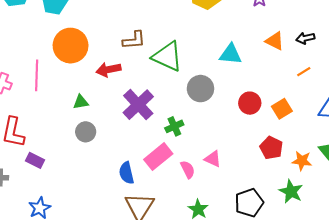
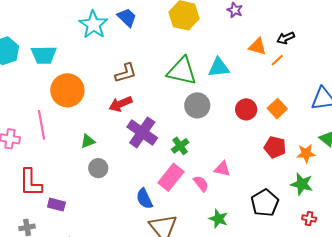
green triangle: (167, 56) -> (182, 71), moved
red arrow: (109, 70) -> (120, 104), moved
orange line: (304, 72) -> (277, 60), moved

